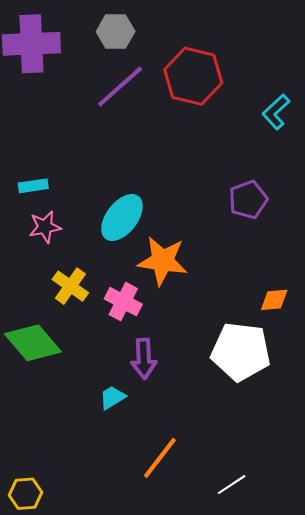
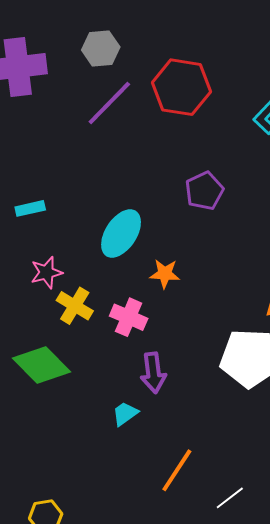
purple pentagon: (248, 200) -> (204, 191), moved
pink star: (45, 227) -> (46, 273), moved
orange star: (163, 261) -> (165, 274), size x0.6
white line: (232, 485) -> (230, 498), moved

